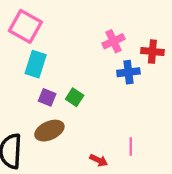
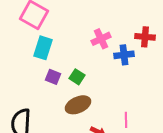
pink cross: (114, 41) -> (101, 39), moved
brown ellipse: (49, 131) -> (78, 105), moved

